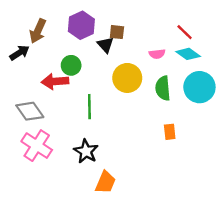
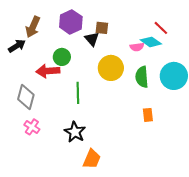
cyan diamond: (188, 54) -> (151, 42), moved
gray diamond: (30, 111) -> (26, 97), turned 50
pink cross: (37, 146) -> (32, 127), size x0.6

